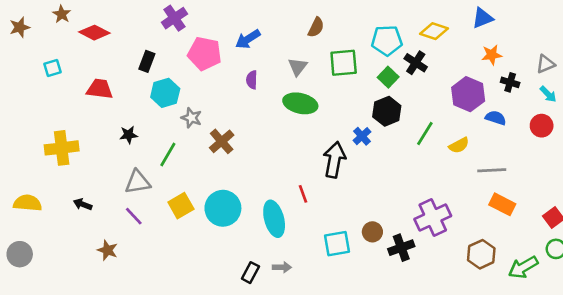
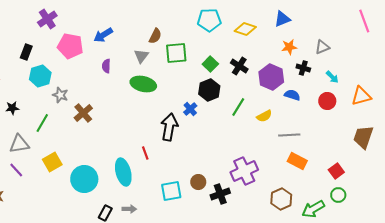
brown semicircle: (316, 27) -> (155, 36), moved
cyan pentagon: (387, 40) -> (209, 20), moved
black cross: (416, 63) -> (239, 66), moved
gray triangle: (546, 64) -> (322, 47), moved
cyan circle: (223, 208) -> (84, 179), moved

